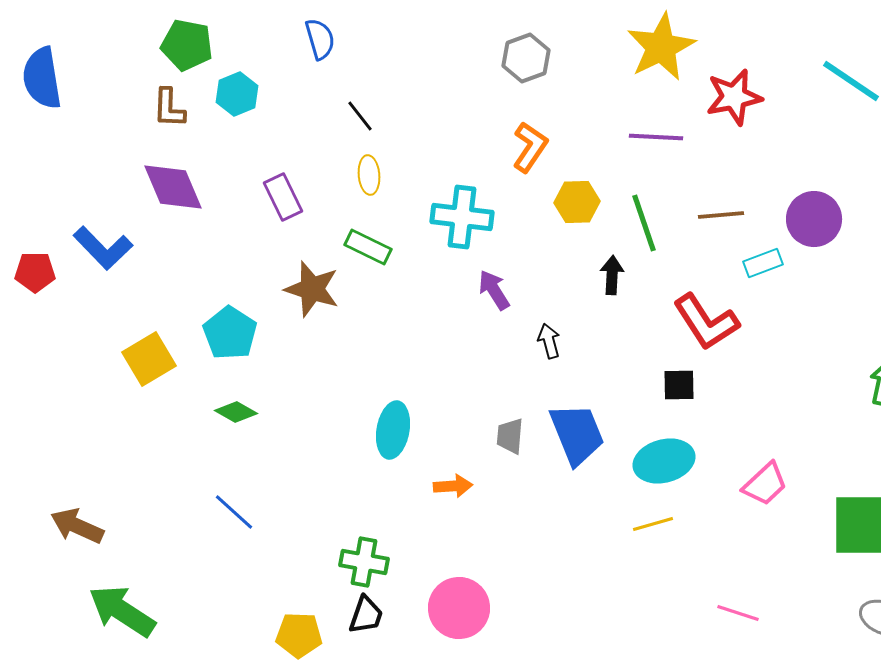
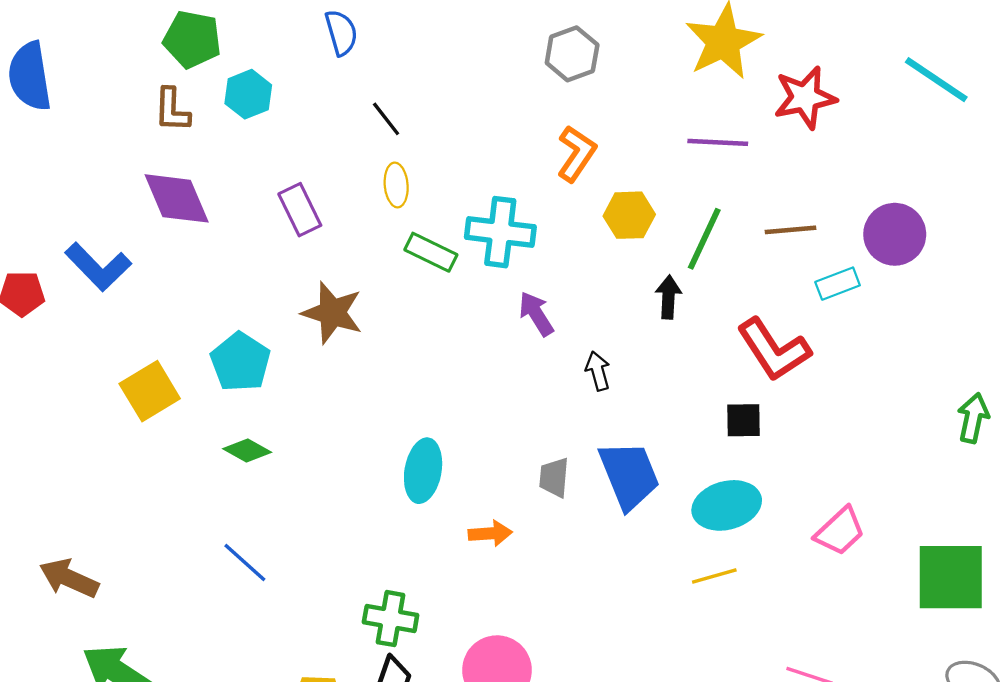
green line: (644, 223) -> (704, 239), turned 44
green rectangle: (368, 247) -> (431, 252), moved

